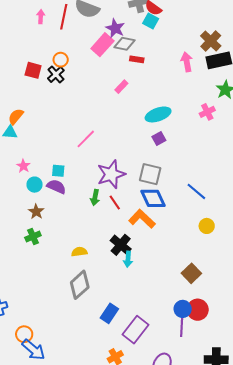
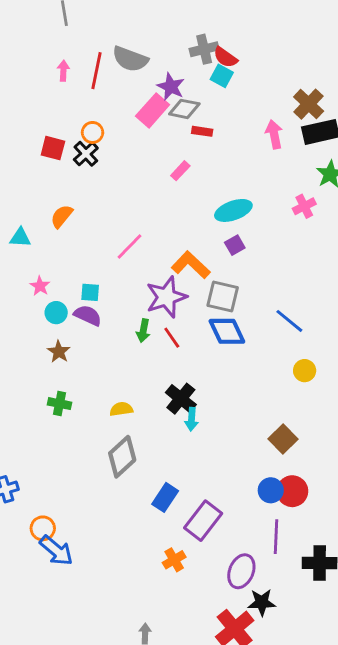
orange semicircle: (16, 117) -> (62, 216), moved
orange L-shape: (142, 219) -> (191, 265), moved
green cross: (33, 237) -> (60, 404), moved, turned 35
purple line: (182, 325) -> (276, 537), moved

